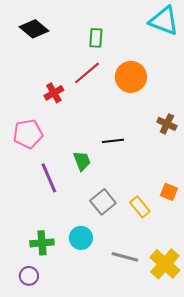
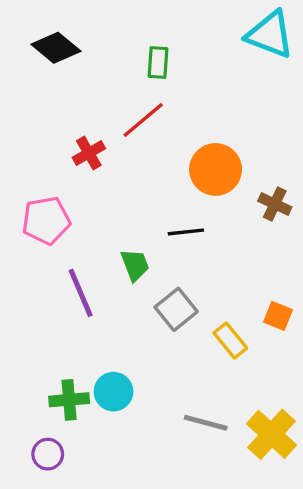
orange circle: (131, 77) -> (216, 169), moved
gray square: (103, 202) -> (176, 309), moved
cyan circle: (81, 238) -> (114, 392), moved

